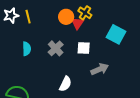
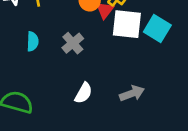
white square: (84, 48) -> (127, 24), moved, size x1.6
gray arrow: (100, 69) -> (132, 93), moved

